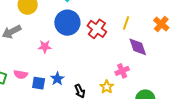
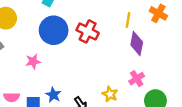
yellow line: (126, 23) -> (128, 20), moved
purple diamond: (138, 47) -> (137, 43), turned 40
pink cross: (122, 71) -> (137, 79), moved

